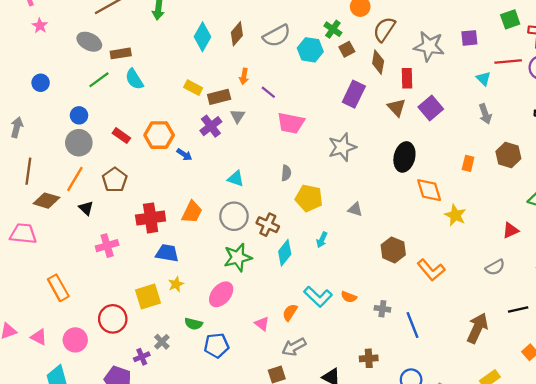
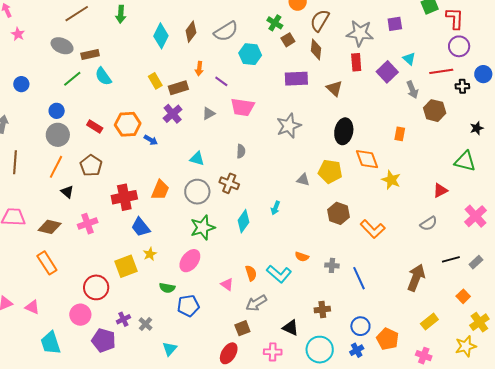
cyan hexagon: (310, 50) -> (250, 54), moved
red line: (508, 61) -> (441, 71), moved
red rectangle: (407, 78) -> (356, 62), moved
yellow rectangle: (193, 88) -> (155, 81), turned 35
purple rectangle: (354, 94) -> (296, 79), turned 65
purple square: (431, 108) -> (387, 72), moved
gray triangle: (238, 116) -> (209, 113), moved, turned 32
brown hexagon: (508, 155) -> (435, 111), moved
yellow pentagon: (309, 198) -> (330, 171), moved
brown diamond: (46, 201) -> (50, 227), moved
brown cross: (268, 225) -> (229, 183), moved
blue trapezoid: (167, 253) -> (141, 227), turned -135
cyan L-shape: (318, 297) -> (279, 274), moved
orange semicircle: (290, 312) -> (251, 273), turned 133
pink circle: (75, 340) -> (80, 315), moved
gray cross: (162, 342) -> (145, 324), moved

